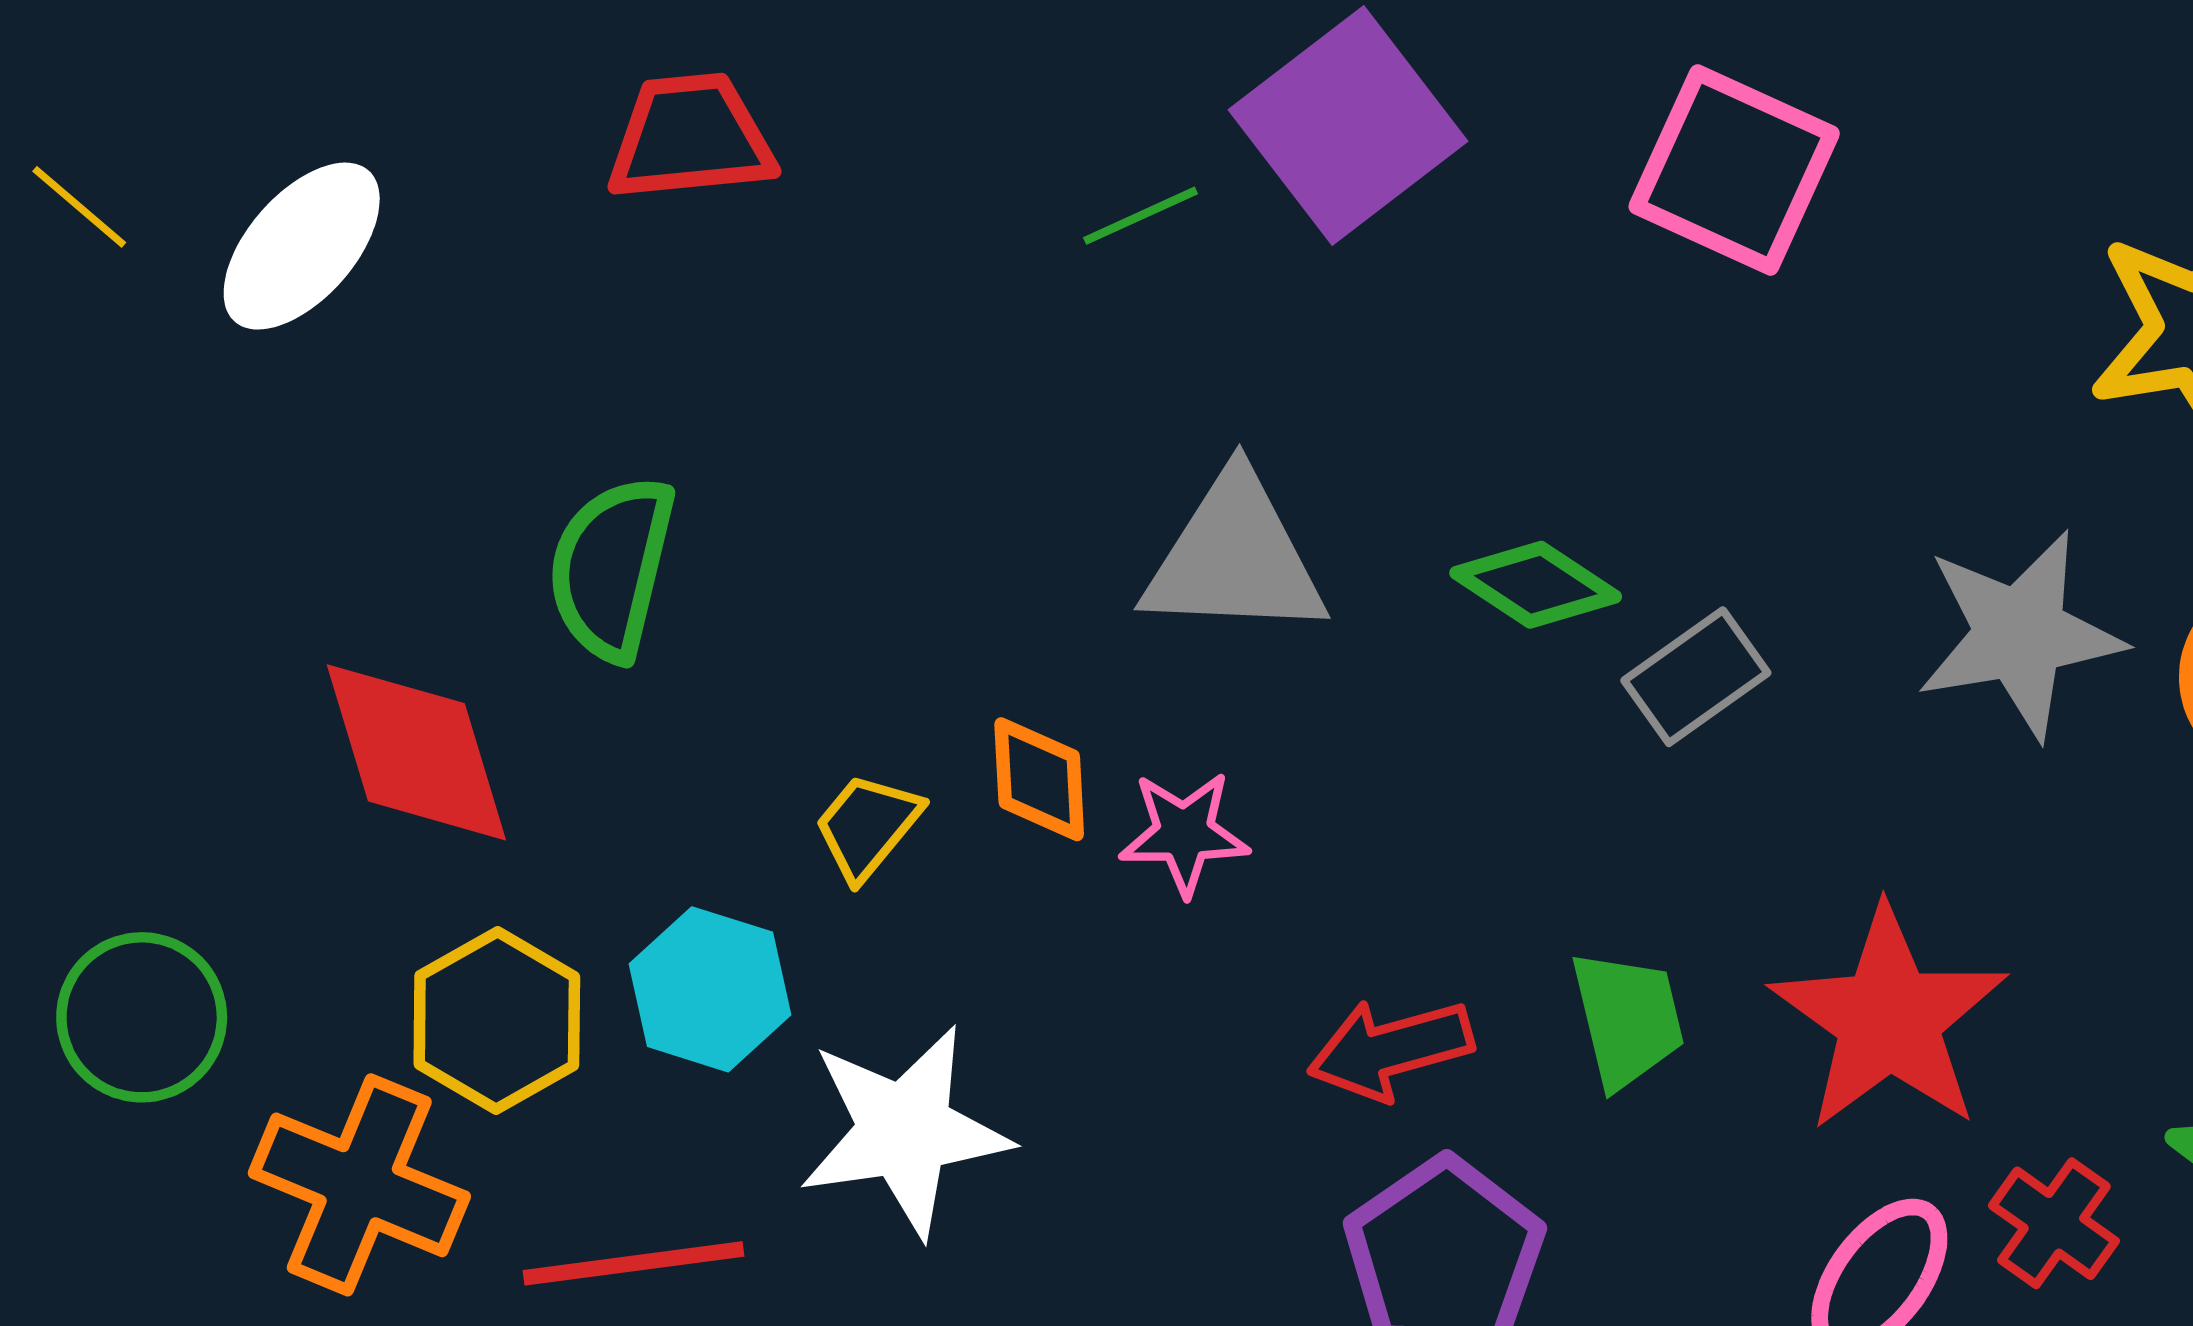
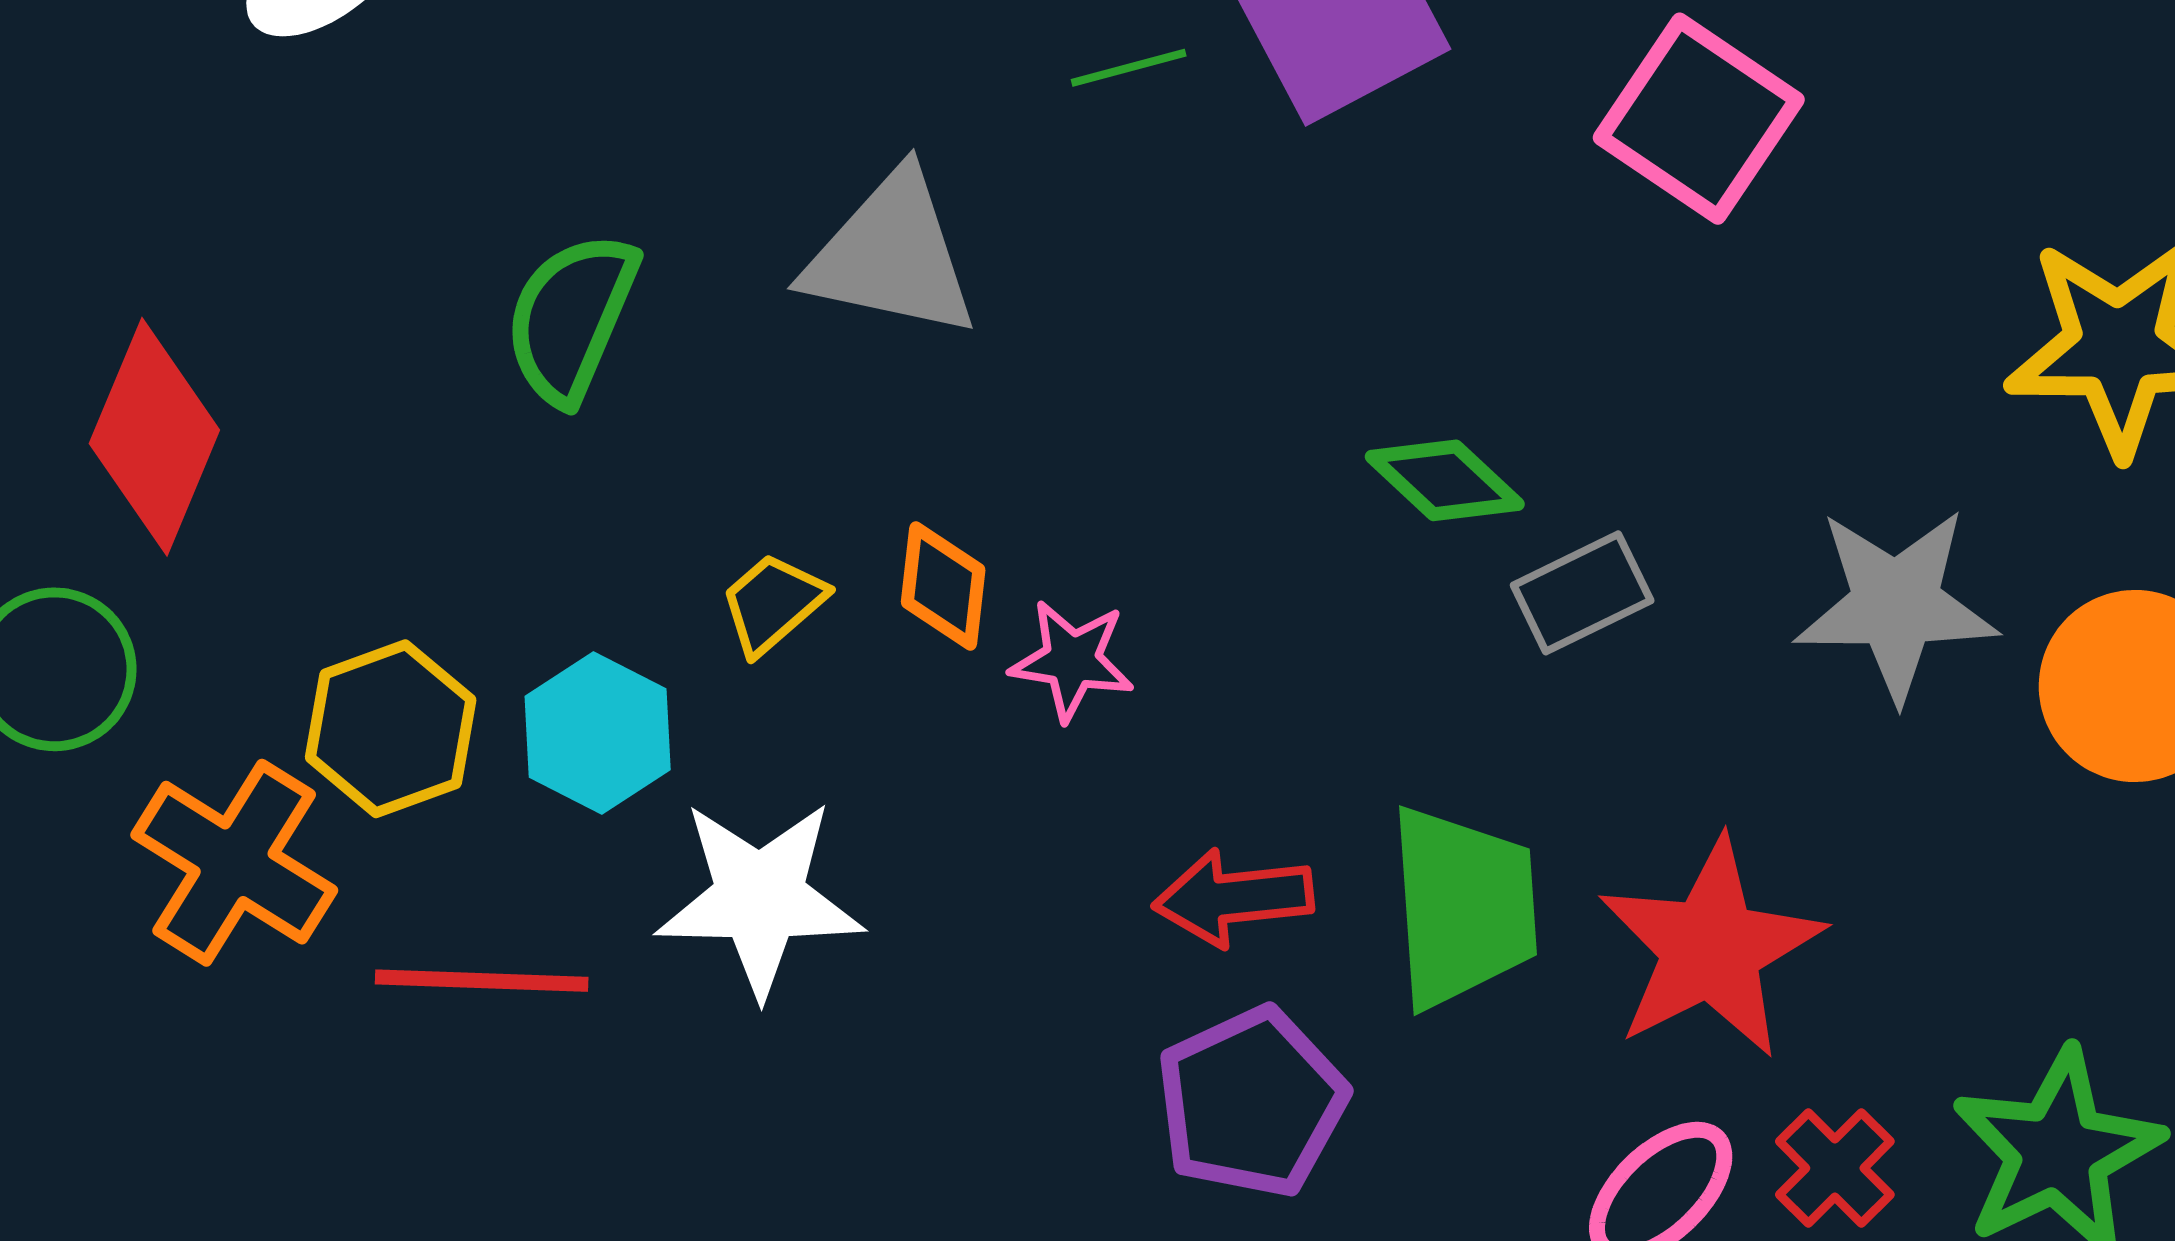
gray triangle: (1235, 557) -> (891, 255), moved
red diamond: (416, 752) -> (154, 437), moved, turned 30
green trapezoid: (1628, 1019) -> (1463, 907), size x1.5

